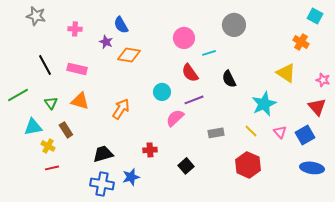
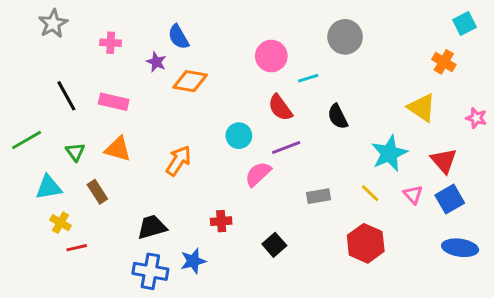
gray star: (36, 16) -> (53, 24), turned 30
cyan square: (315, 16) -> (464, 24), turned 35
red triangle: (317, 107) -> (444, 161), moved
yellow cross: (48, 146) -> (60, 223), moved

